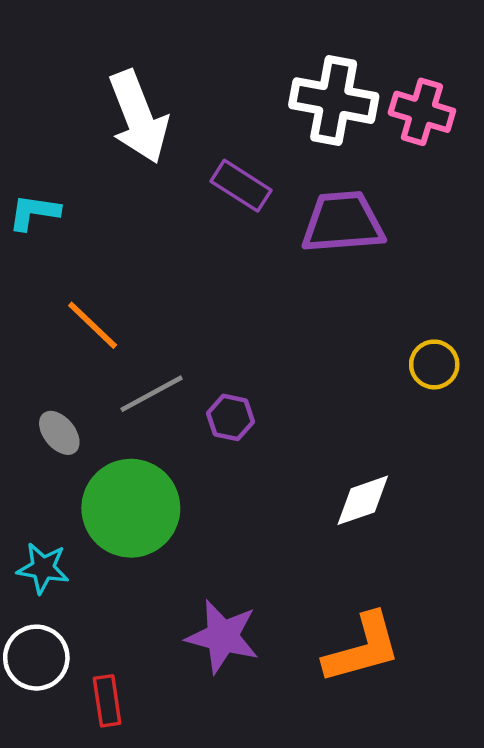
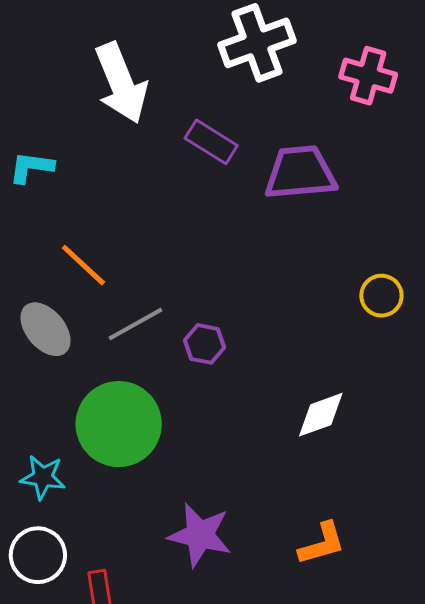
white cross: (334, 101) -> (257, 43), moved, turned -30
gray ellipse: (59, 433) -> (46, 329), moved, size x1.4
orange L-shape: (362, 648) -> (322, 544), size x0.7

